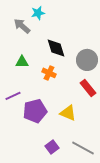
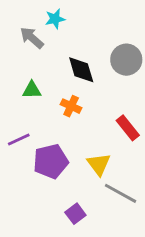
gray circle: (87, 60) -> (126, 60), moved
yellow triangle: (68, 113) -> (99, 164), turned 30
gray line: (83, 148) -> (120, 193), moved

